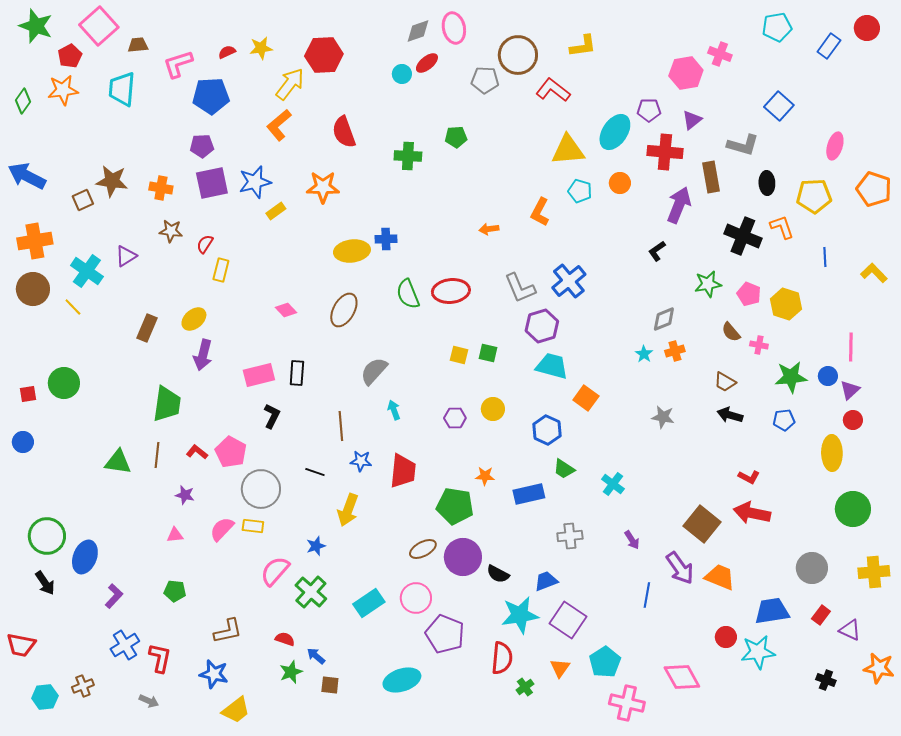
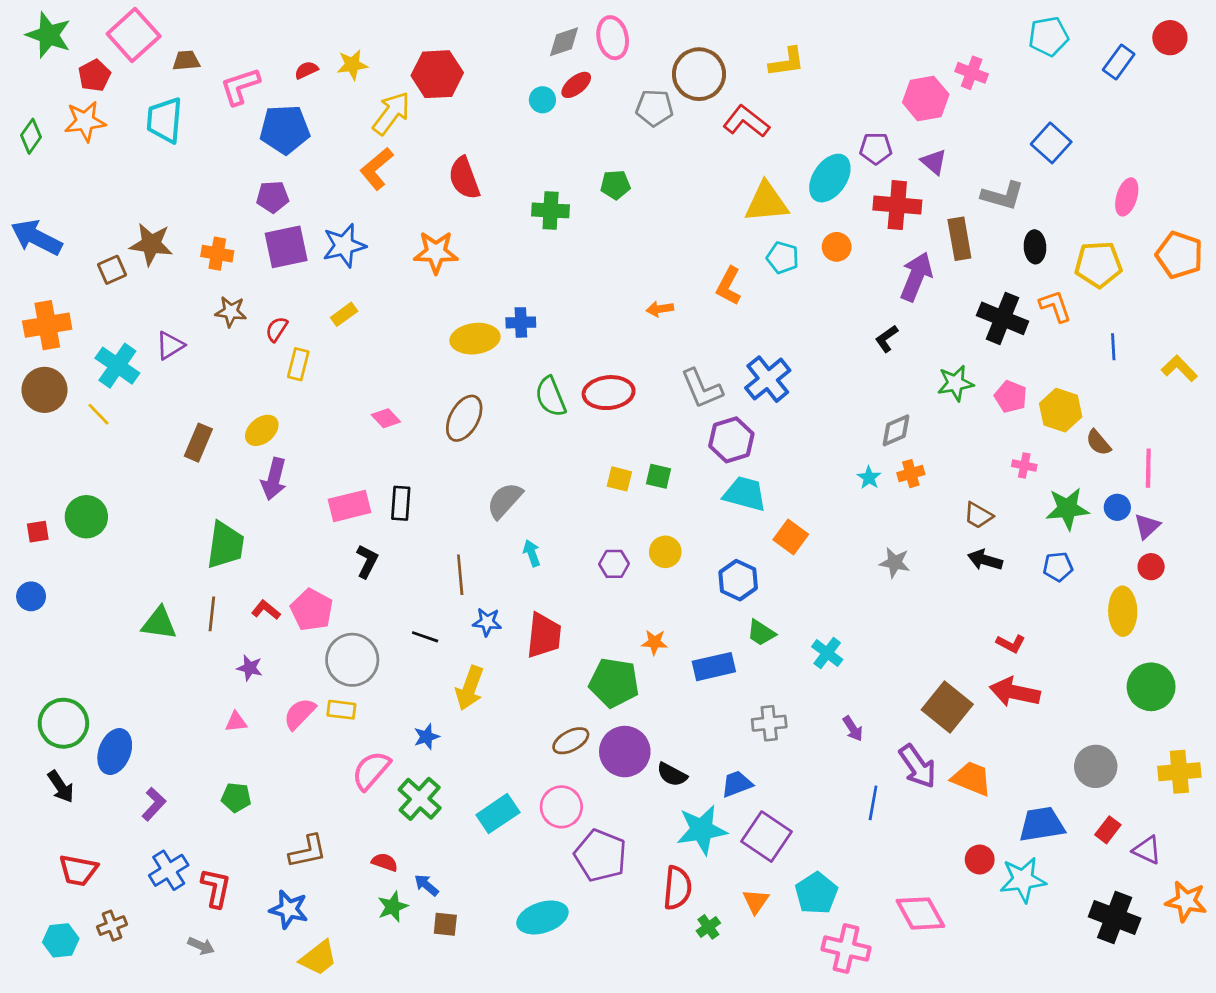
purple triangle: (692, 120) -> (934, 162), turned -40
yellow rectangle: (276, 211) -> (344, 314), moved
brown semicircle: (731, 332) -> (1098, 443), moved
red trapezoid: (21, 645) -> (78, 870), moved
black cross: (826, 680) -> (1115, 918), size x1.8

